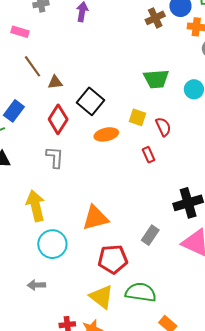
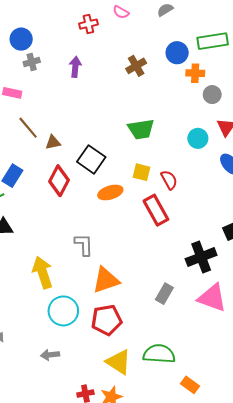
brown cross: (155, 18) -> (136, 66), moved
green trapezoid: (156, 79) -> (141, 129), moved
red rectangle: (149, 155) -> (156, 210), size x1.8
gray L-shape: (55, 157) -> (84, 245), moved
red pentagon: (113, 259) -> (107, 320), moved

